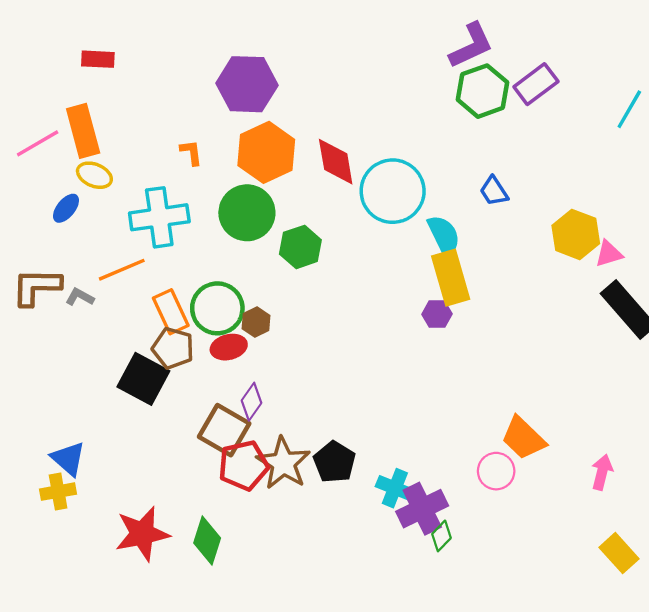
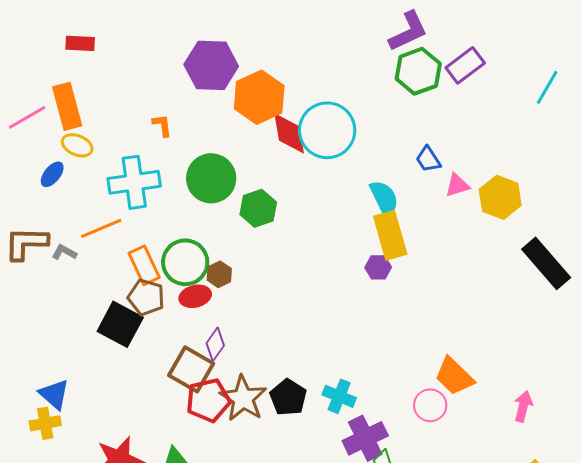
orange hexagon: (266, 152) -> (259, 97), moved
cyan circle: (393, 191) -> (327, 130), moved
pink triangle: (609, 254) -> (457, 185), moved
cyan cross: (395, 488) -> (339, 396), moved

